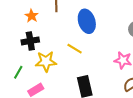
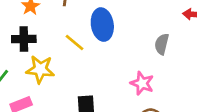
yellow line: (75, 49) -> (74, 43), moved

